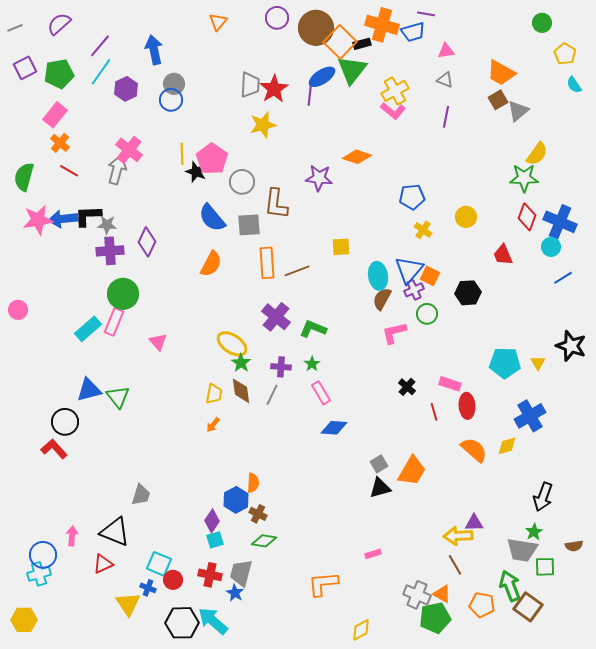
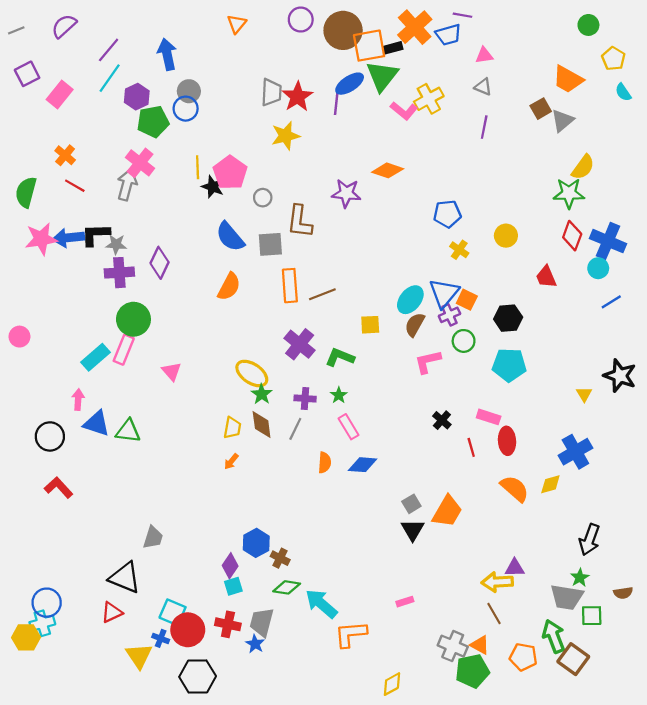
orange cross: (382, 25) -> (415, 27), turned 32
orange square: (340, 42) -> (369, 46), turned 36
orange trapezoid: (501, 73) -> (568, 79), moved
green pentagon: (59, 74) -> (153, 122), moved
pink L-shape: (393, 111) -> (404, 111), moved
pink rectangle: (55, 115) -> (60, 94), moved
gray circle: (242, 182) -> (263, 198), size x0.7
yellow square: (341, 247) -> (370, 325), moved
cyan ellipse: (378, 276) -> (410, 300), turned 48
cyan pentagon: (505, 363) -> (509, 365), moved
blue triangle: (89, 390) -> (97, 423), turned 32
green triangle: (118, 397) -> (128, 431), turned -45
black circle: (65, 422) -> (50, 436), moved
orange semicircle: (253, 483) -> (325, 463), moved
black triangle: (380, 488) -> (413, 530), turned -45
pink arrow: (72, 536) -> (78, 400), moved
red circle: (173, 580) -> (188, 630), size x1.6
yellow hexagon: (24, 620) -> (26, 637), moved
cyan arrow: (213, 621) -> (321, 604), moved

